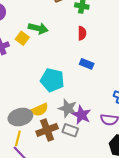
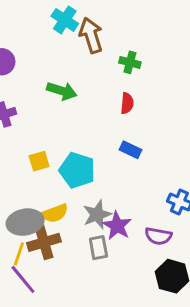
yellow square: (22, 38) -> (39, 161), moved, turned 32
gray star: (68, 108) -> (97, 215), turned 30
brown cross: (47, 130) -> (44, 242), moved
gray rectangle: (70, 130) -> (98, 248), turned 56

